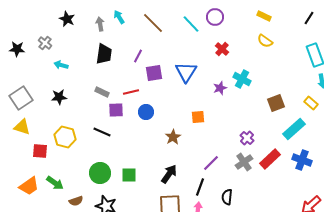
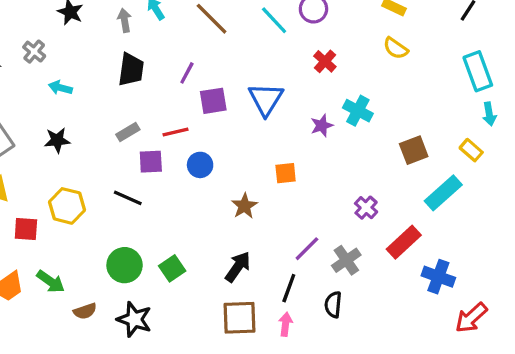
gray rectangle: (102, 92) -> (128, 132), turned -56
blue cross: (302, 160) -> (438, 277), moved
gray cross: (244, 162) -> (346, 260), moved
green square: (129, 175) -> (172, 268), turned -35

